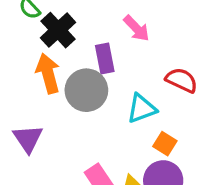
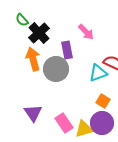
cyan triangle: (141, 109) -> (98, 73), moved
purple triangle: (28, 139) -> (33, 113), moved

